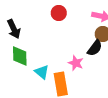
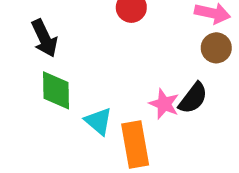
black semicircle: (95, 48) -> (193, 98), moved

